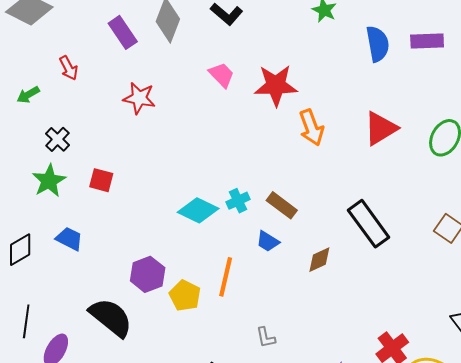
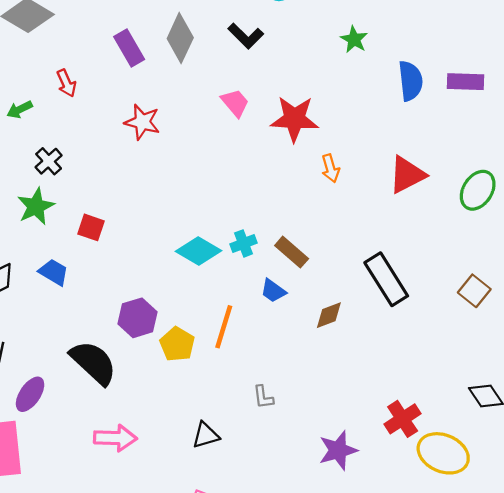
orange arrow: (311, 128) -> (331, 168), size x0.7
red square: (101, 180) -> (91, 227), moved

